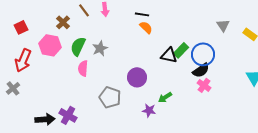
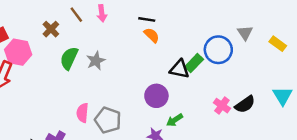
pink hexagon: (50, 45) -> (18, 52), moved
blue circle: (203, 54) -> (218, 50), moved
pink semicircle: (83, 68) -> (82, 113), moved
black semicircle: (201, 70) -> (245, 104), moved
purple circle: (137, 77) -> (156, 96), moved

